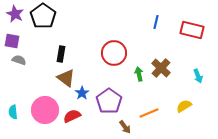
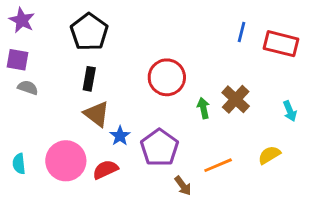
black pentagon: (43, 16) -> (89, 32), moved
blue line: (156, 22) -> (241, 32), moved

